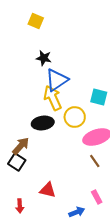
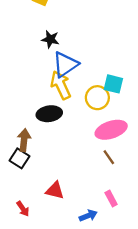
yellow circle: (75, 117) -> (97, 98), moved
brown arrow: (21, 146) -> (24, 140), turned -36
red arrow: (20, 206) -> (23, 209), turned -32

